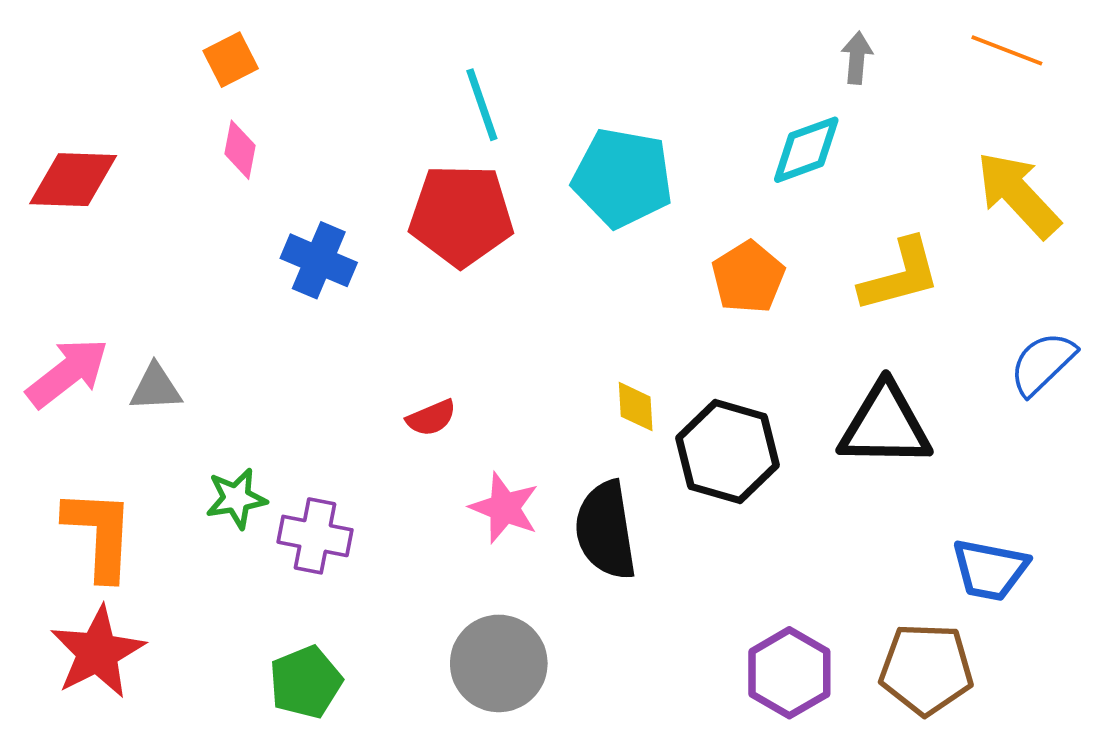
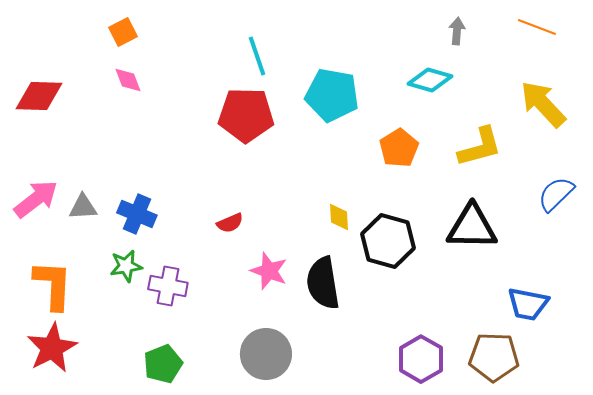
pink diamond: (240, 150) -> (128, 80), turned -32
cyan diamond: (806, 150) -> (430, 80), turned 36
blue cross: (319, 260) -> (137, 214), moved

